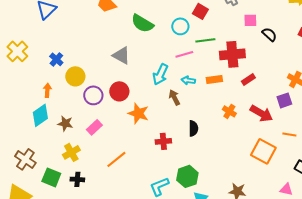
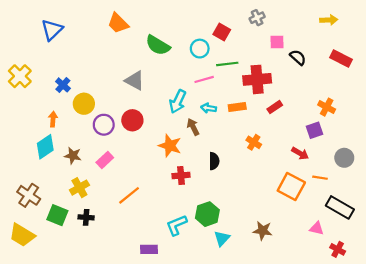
orange star: (138, 113) -> (170, 146), moved
red arrow: (261, 113) -> (300, 153), moved, size x0.7
orange line: (289, 134) -> (320, 178), moved

